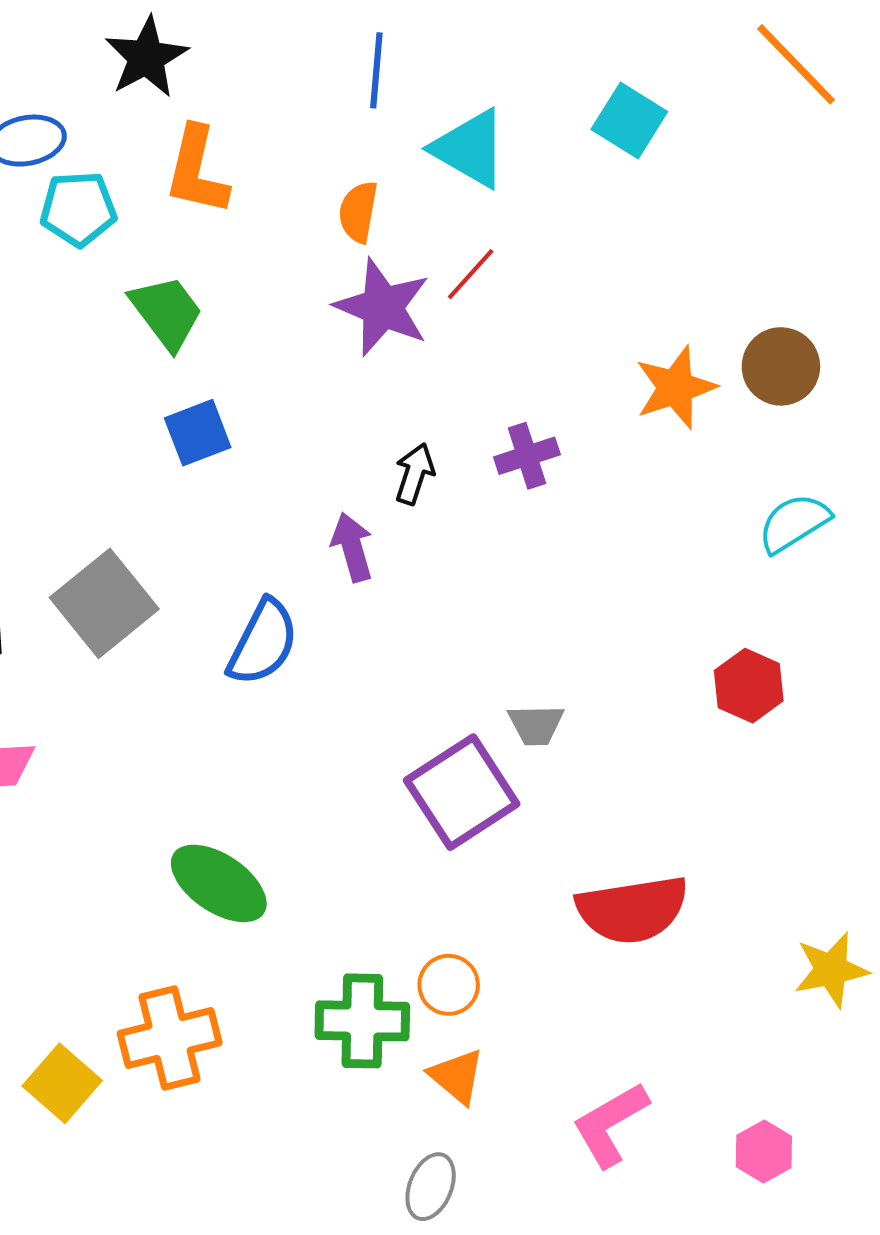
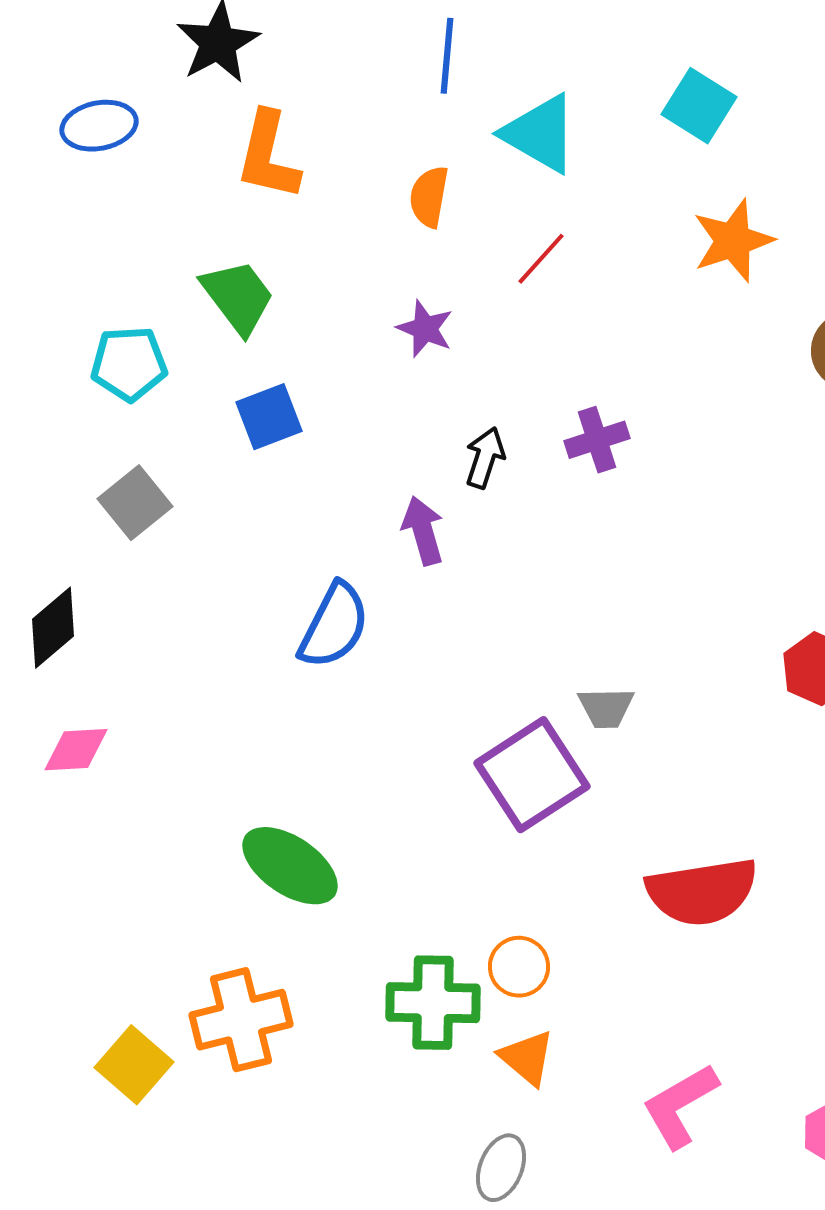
cyan pentagon: (78, 209) -> (129, 364), moved
purple star: (382, 307) -> (425, 329), moved, size x0.6
orange star: (676, 388) -> (733, 241), moved
gray square: (104, 603) -> (135, 503), moved, size x0.7

